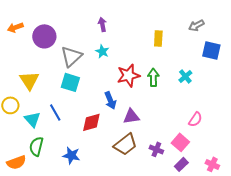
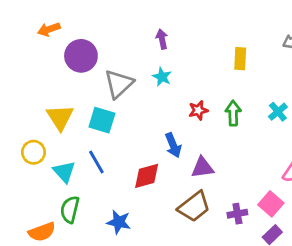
orange arrow: (15, 27) -> (49, 29), moved
red star: (128, 75) -> (198, 110), size x0.6
cyan square: (70, 82) -> (102, 120), moved
purple cross: (156, 149) -> (237, 214), turned -32

